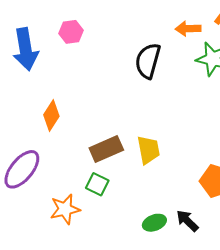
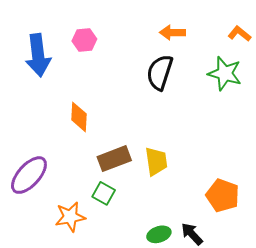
orange arrow: (188, 29) -> (172, 33), moved
orange diamond: (51, 116) -> (79, 117), moved, turned -32

